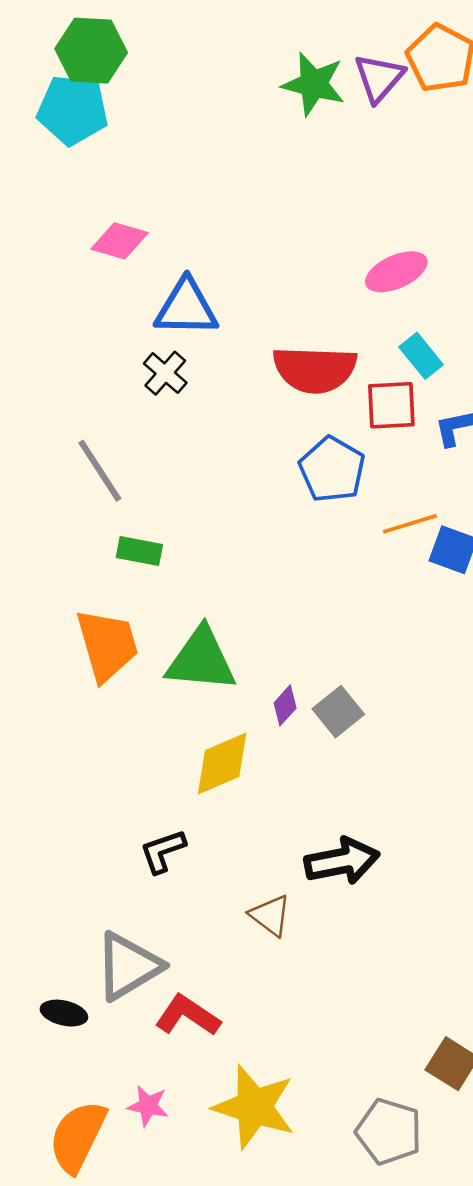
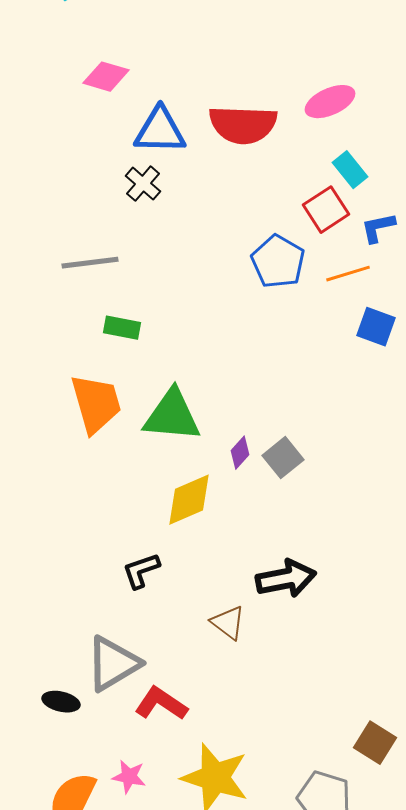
red semicircle: (315, 369) -> (243, 125), moved
red square: (391, 405) -> (326, 210), turned -30
gray line: (100, 471) -> (90, 263), turned -64
orange line: (410, 524) -> (348, 274), moved

